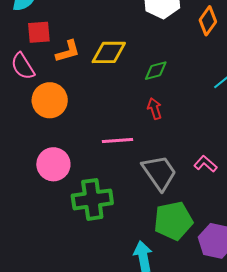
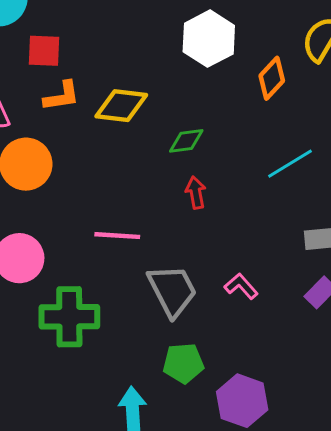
red square: (39, 32) -> (44, 51), moved
red arrow: (155, 109) -> (196, 193), moved
green pentagon: (173, 221) -> (183, 363), size x0.7

